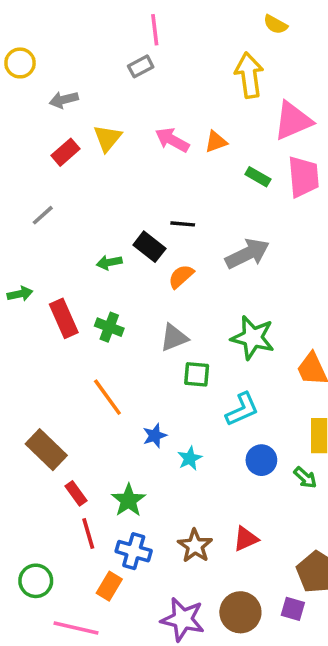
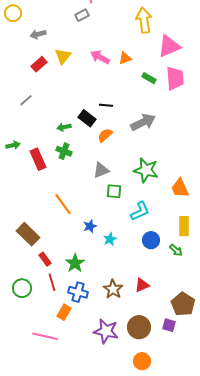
green cross: (109, 327) -> (64, 151), moved
green circle: (36, 581) -> (22, 288), moved

